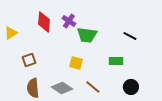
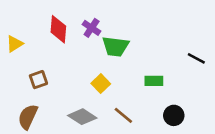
black line: (130, 36) -> (196, 58), moved
yellow square: (76, 63) -> (101, 84), turned 32
brown semicircle: (33, 88) -> (28, 117), moved, turned 30

